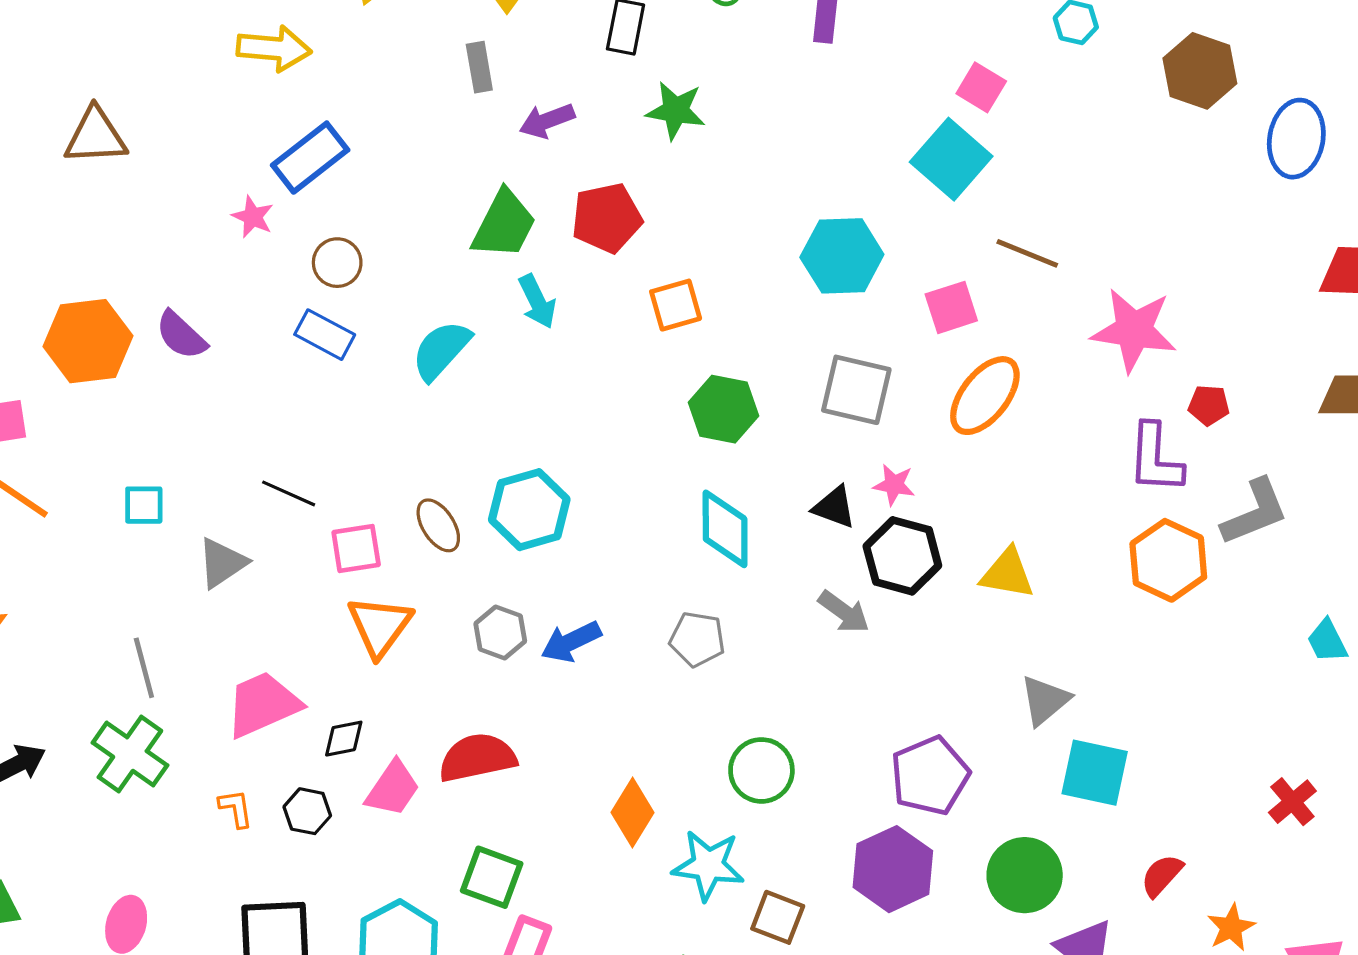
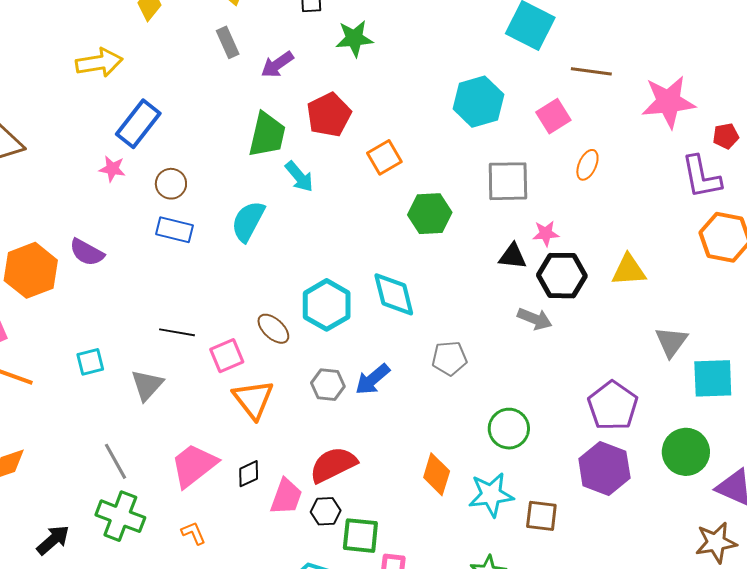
orange ellipse: (985, 396) -> (587, 165), size x0.6
cyan diamond: (725, 529) -> (394, 294), moved
black hexagon: (307, 811) -> (326, 511), moved

